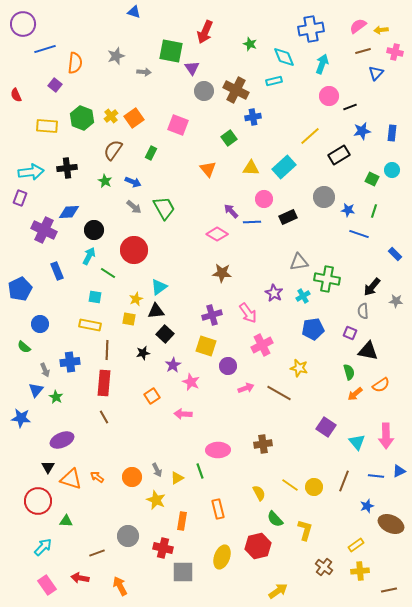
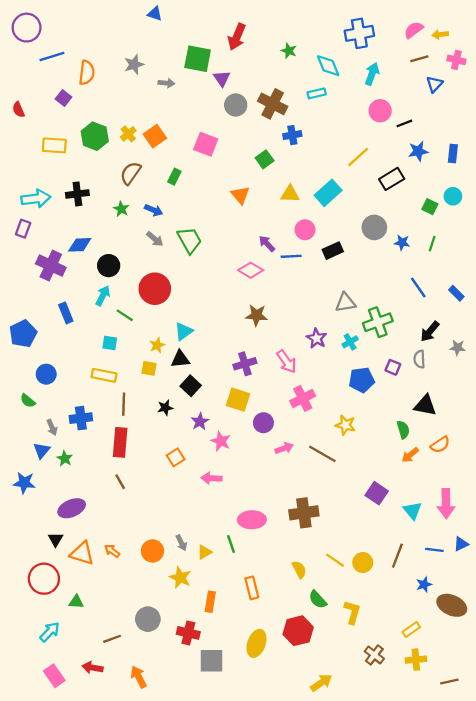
blue line: (359, 234) -> (418, 288), moved, turned 36
green cross: (327, 279) -> (378, 322), turned -30
purple square: (350, 333) -> (393, 367), moved
brown cross: (263, 444) -> (304, 513), size x1.4

